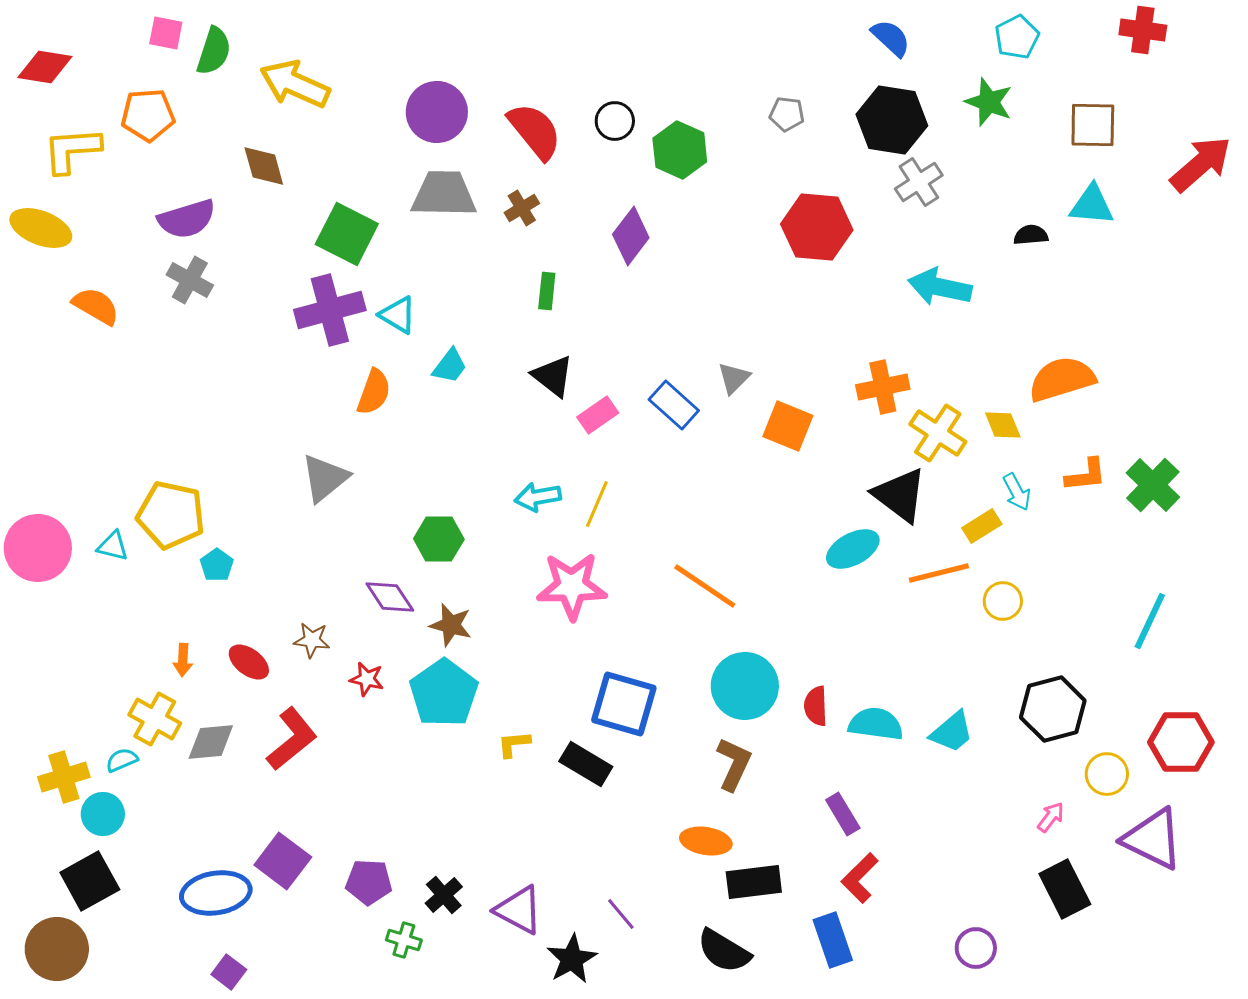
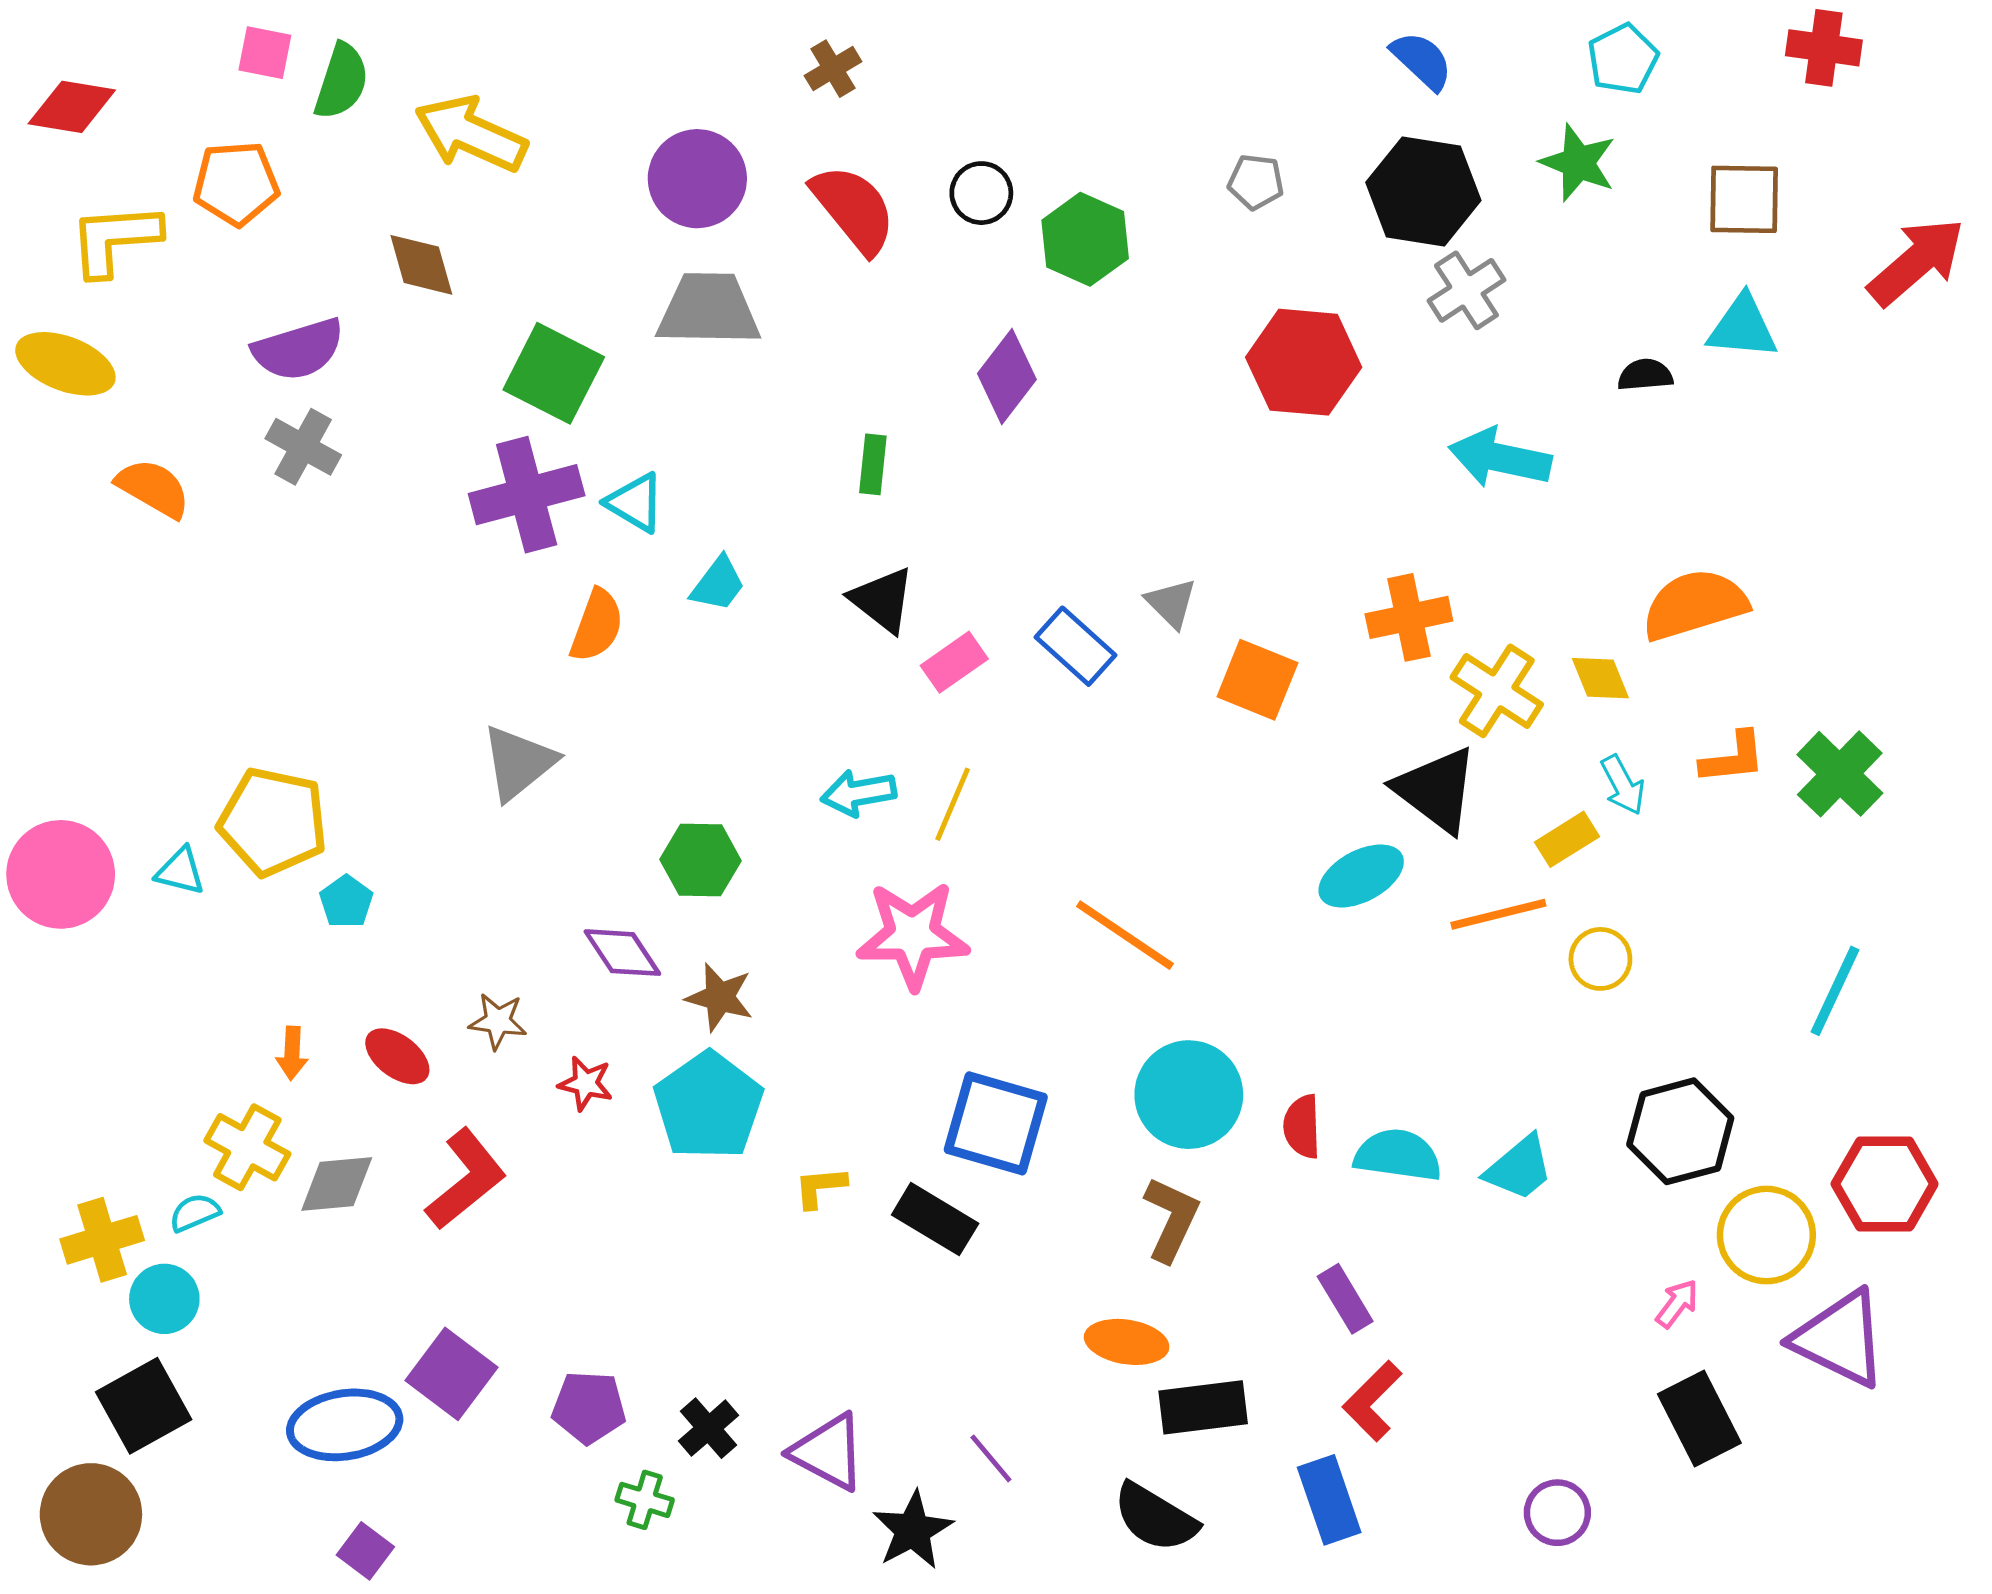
brown cross: (522, 208) -> (833, 69), moved
gray triangle: (734, 378) -> (1171, 603), turned -30
yellow circle: (1107, 774) -> (1766, 1235), size x1.4

